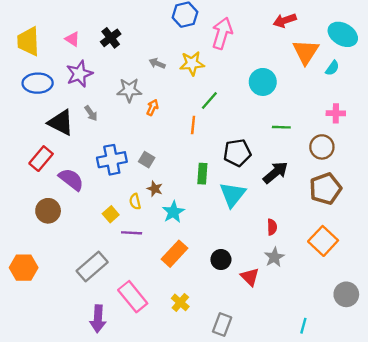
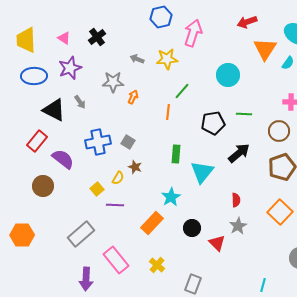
black pentagon: (237, 153) -> (213, 123), moved
yellow semicircle: (135, 201) -> (118, 178), turned -136
cyan star: (173, 212) -> (171, 197), moved

